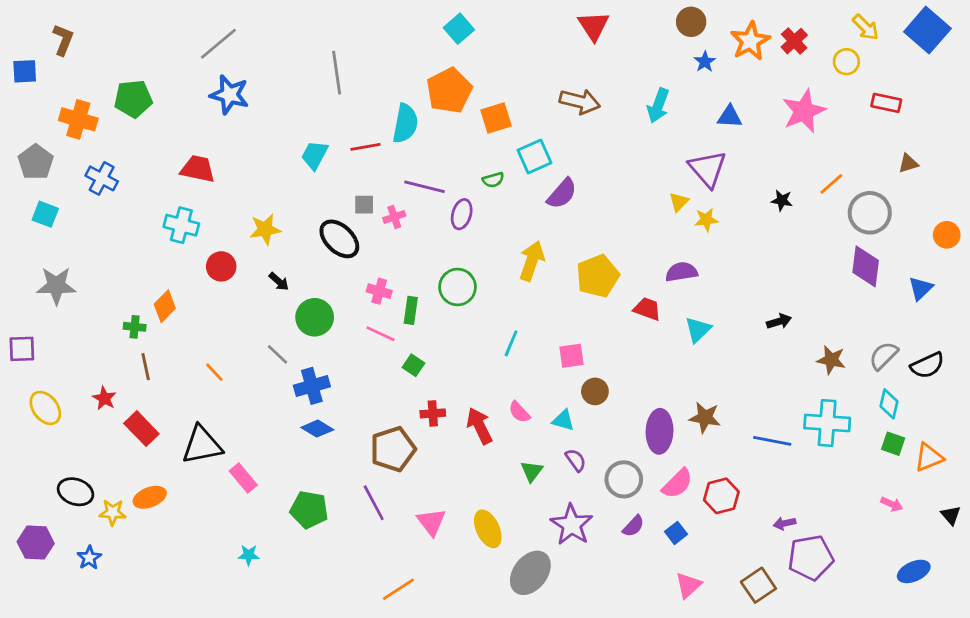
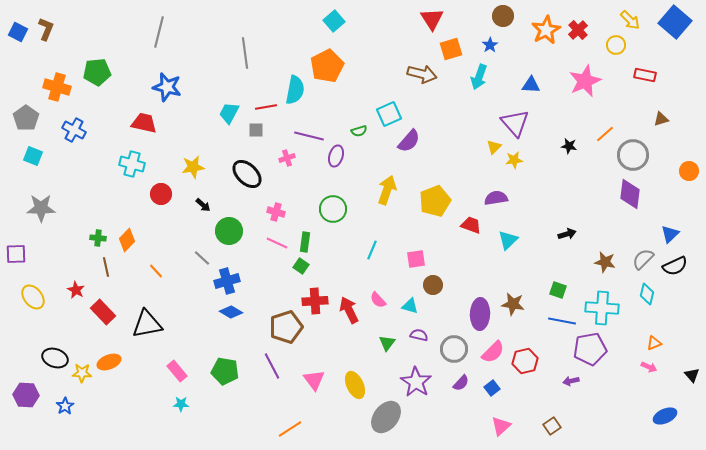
gray line: (218, 44) -> (159, 32), turned -36
blue star: (705, 62) -> (490, 45), moved
blue square: (25, 71) -> (18, 32), moved, turned 30
blue star: (229, 95) -> (167, 87), moved
orange square: (496, 118) -> (451, 49), moved
gray square: (364, 205) -> (256, 130), moved
blue triangle: (921, 288) -> (670, 234), moved
orange diamond: (165, 306) -> (127, 240), moved
green rectangle: (411, 310) -> (305, 242), moved
red cross: (433, 413) -> (315, 301), size x1.4
green square: (893, 444) -> (558, 290), moved
orange triangle: (929, 457) -> (654, 343), moved, size x0.7
purple semicircle: (576, 460) -> (419, 335), turned -42
pink rectangle: (243, 478) -> (177, 371), moved
purple pentagon: (811, 558) -> (590, 349), moved
brown square: (758, 585) -> (552, 426), size x0.7

